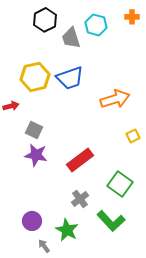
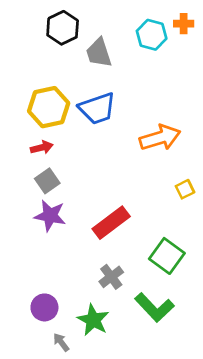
cyan hexagon: (96, 25) -> (152, 35), moved
red arrow: (11, 106) -> (42, 147), moved
gray square: (34, 130) -> (47, 181), turned 30

